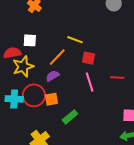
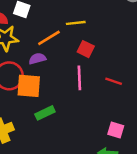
yellow line: (75, 40) -> (76, 23), turned -42
orange square: (52, 99) -> (29, 86), size x1.5

